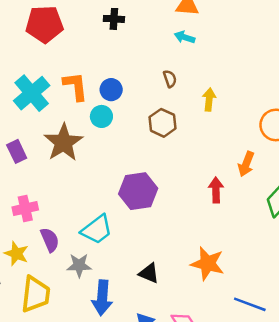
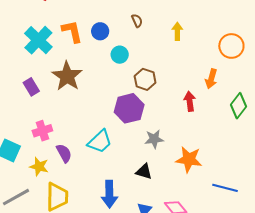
brown semicircle: (170, 79) -> (137, 21), moved
cyan circle: (101, 116) -> (120, 55), moved
brown hexagon: (162, 123) -> (145, 79), moved
gray star: (79, 265) -> (154, 139), moved

